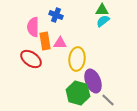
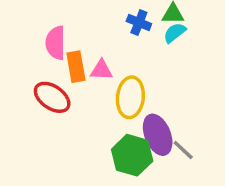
blue cross: (56, 15) -> (139, 22), moved
gray line: (108, 100) -> (183, 150), moved

